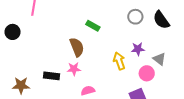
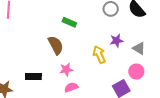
pink star: (74, 69) -> (66, 70), moved
pink circle: (147, 73) -> (136, 72), moved

